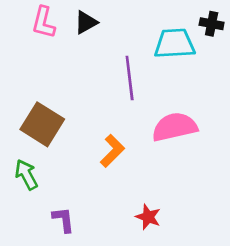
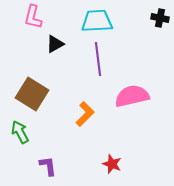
black triangle: (86, 22) -> (55, 44), moved
cyan trapezoid: (175, 44) -> (97, 21), moved

